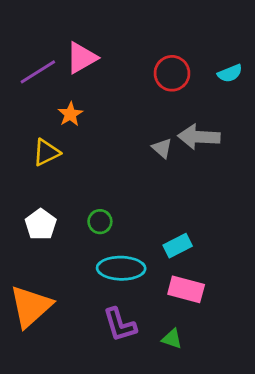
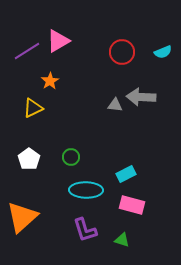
gray triangle: (162, 148) -> (115, 105), turned -35

